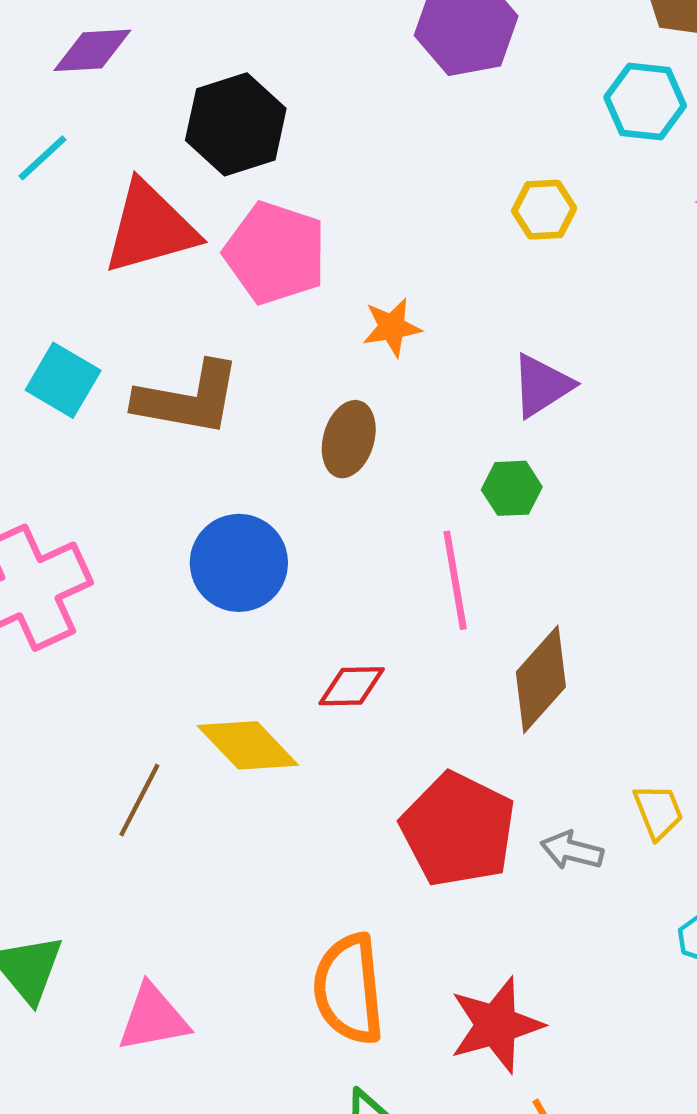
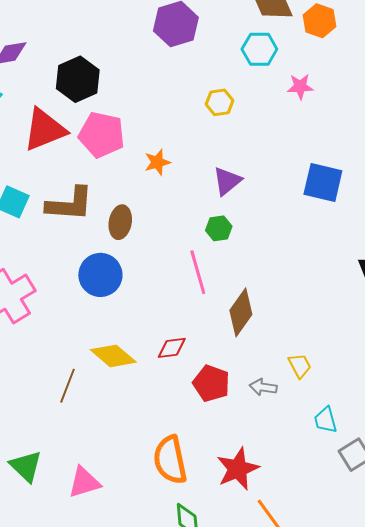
brown ellipse: (349, 439) -> (120, 222), moved
red diamond: (352, 686) -> (172, 348), moved
red pentagon: (458, 830) -> (211, 383), size x0.7

